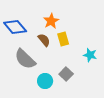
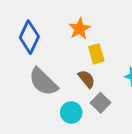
blue diamond: (15, 27) -> (29, 37), turned 65
brown semicircle: (44, 40) -> (87, 79), moved

